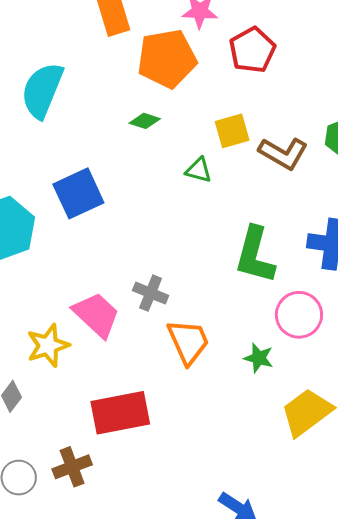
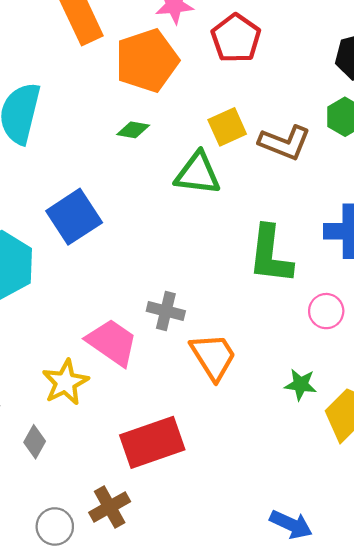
green triangle: (199, 170) -> (198, 173), size x1.6
pink circle: (299, 315) -> (326, 311), size x0.7
green star: (259, 358) -> (301, 385), moved

